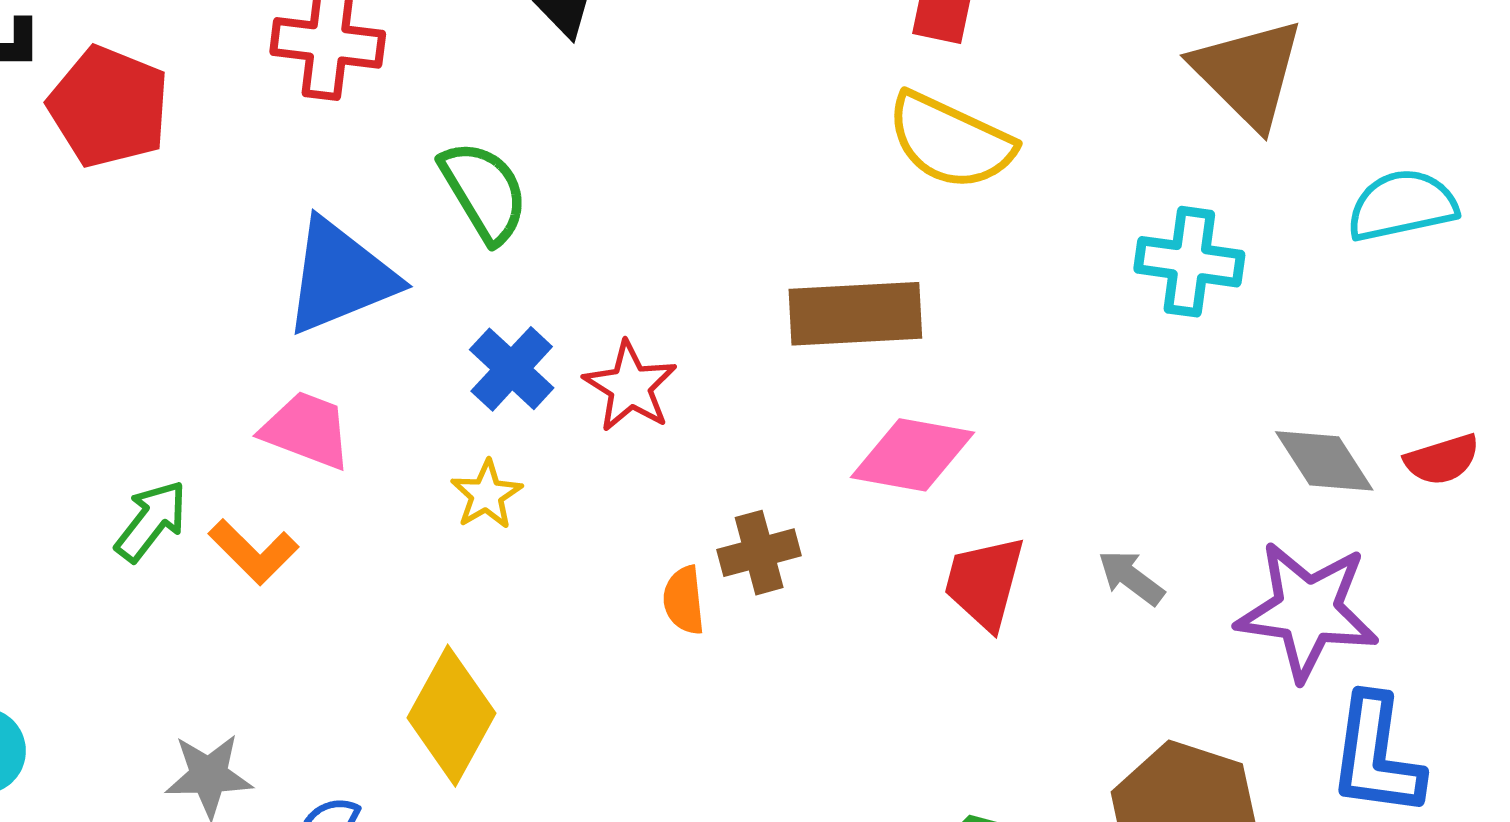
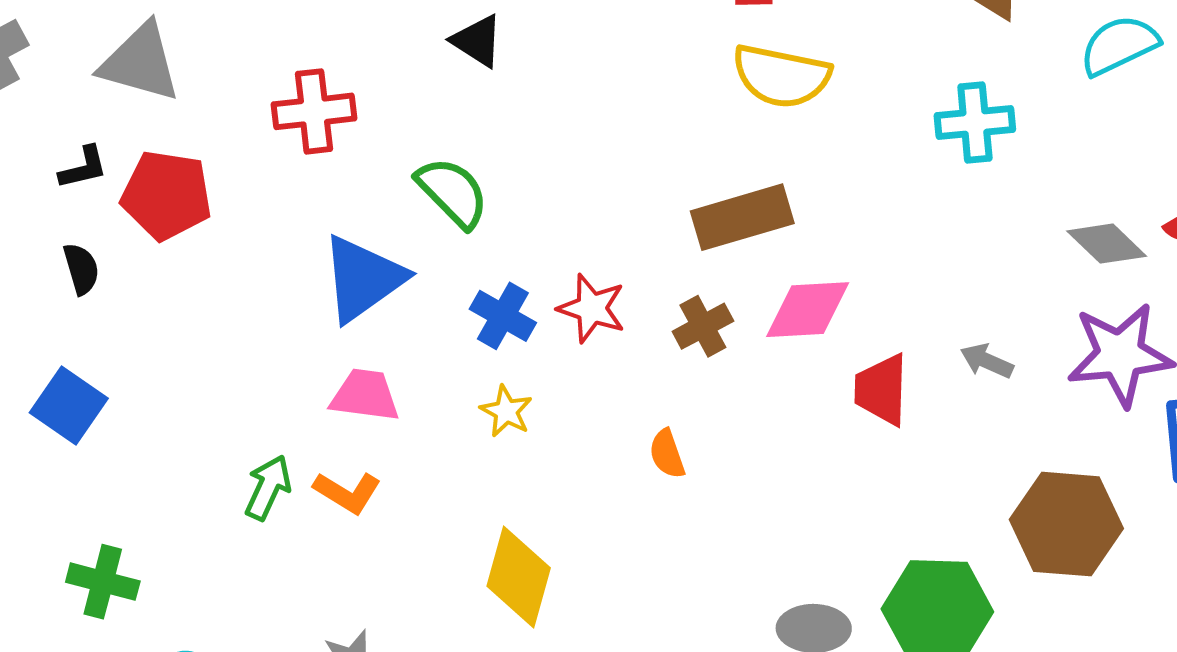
brown cross: (759, 553) -> (703, 326), moved

